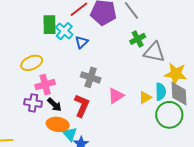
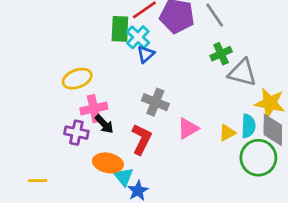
green rectangle: (49, 25) -> (120, 29), moved
cyan cross: (64, 31) -> (138, 37), moved
black arrow: (54, 105) -> (104, 124), moved

